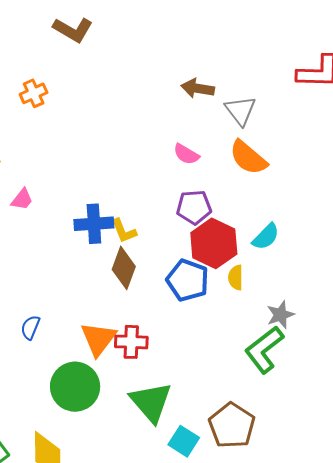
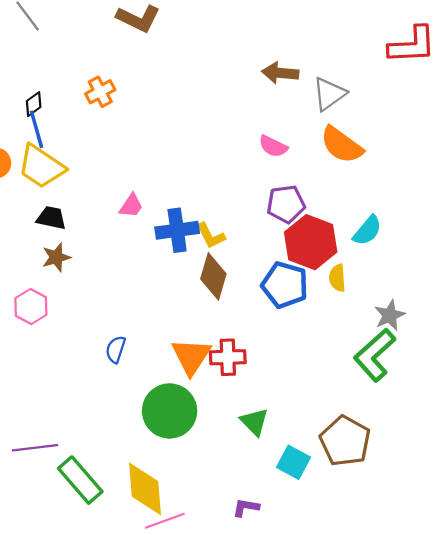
gray triangle: (240, 111) -> (329, 94), turned 36
pink trapezoid: (22, 199) -> (131, 206), moved
green triangle: (151, 402) -> (254, 422), size x0.6

